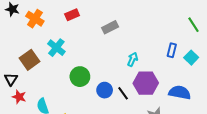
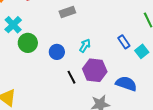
blue rectangle: (172, 50) -> (124, 42), turned -56
green circle: (80, 77) -> (28, 43), moved
blue circle: (105, 90) -> (57, 52), moved

